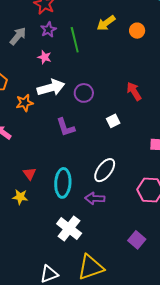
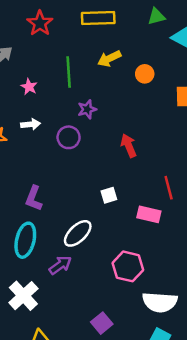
purple star: (48, 30) -> (87, 109), moved
white arrow: (51, 88) -> (31, 124), size x0.6
white square: (113, 121) -> (109, 195), moved
purple L-shape: (66, 127) -> (34, 198), moved, turned 30
purple arrow: (95, 198) -> (60, 265), turned 132

